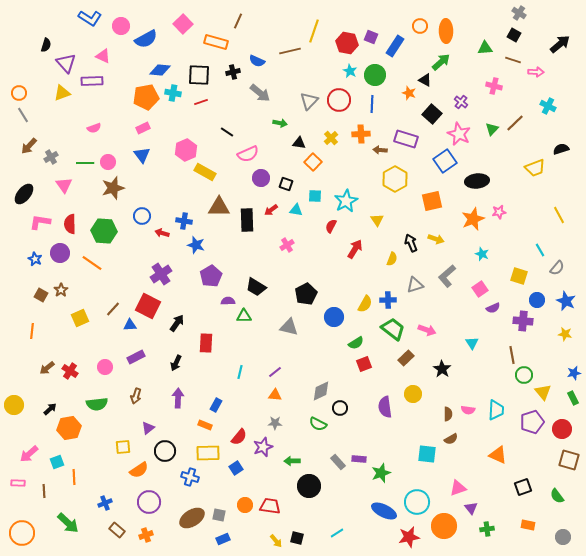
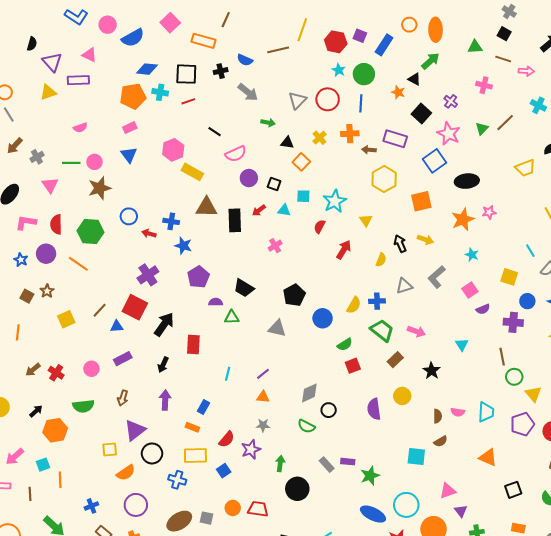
black arrow: (177, 323) -> (164, 324), size x1.4
purple triangle: (148, 428) -> (135, 430), size x1.6
green arrow: (292, 461) -> (280, 464), turned 98

